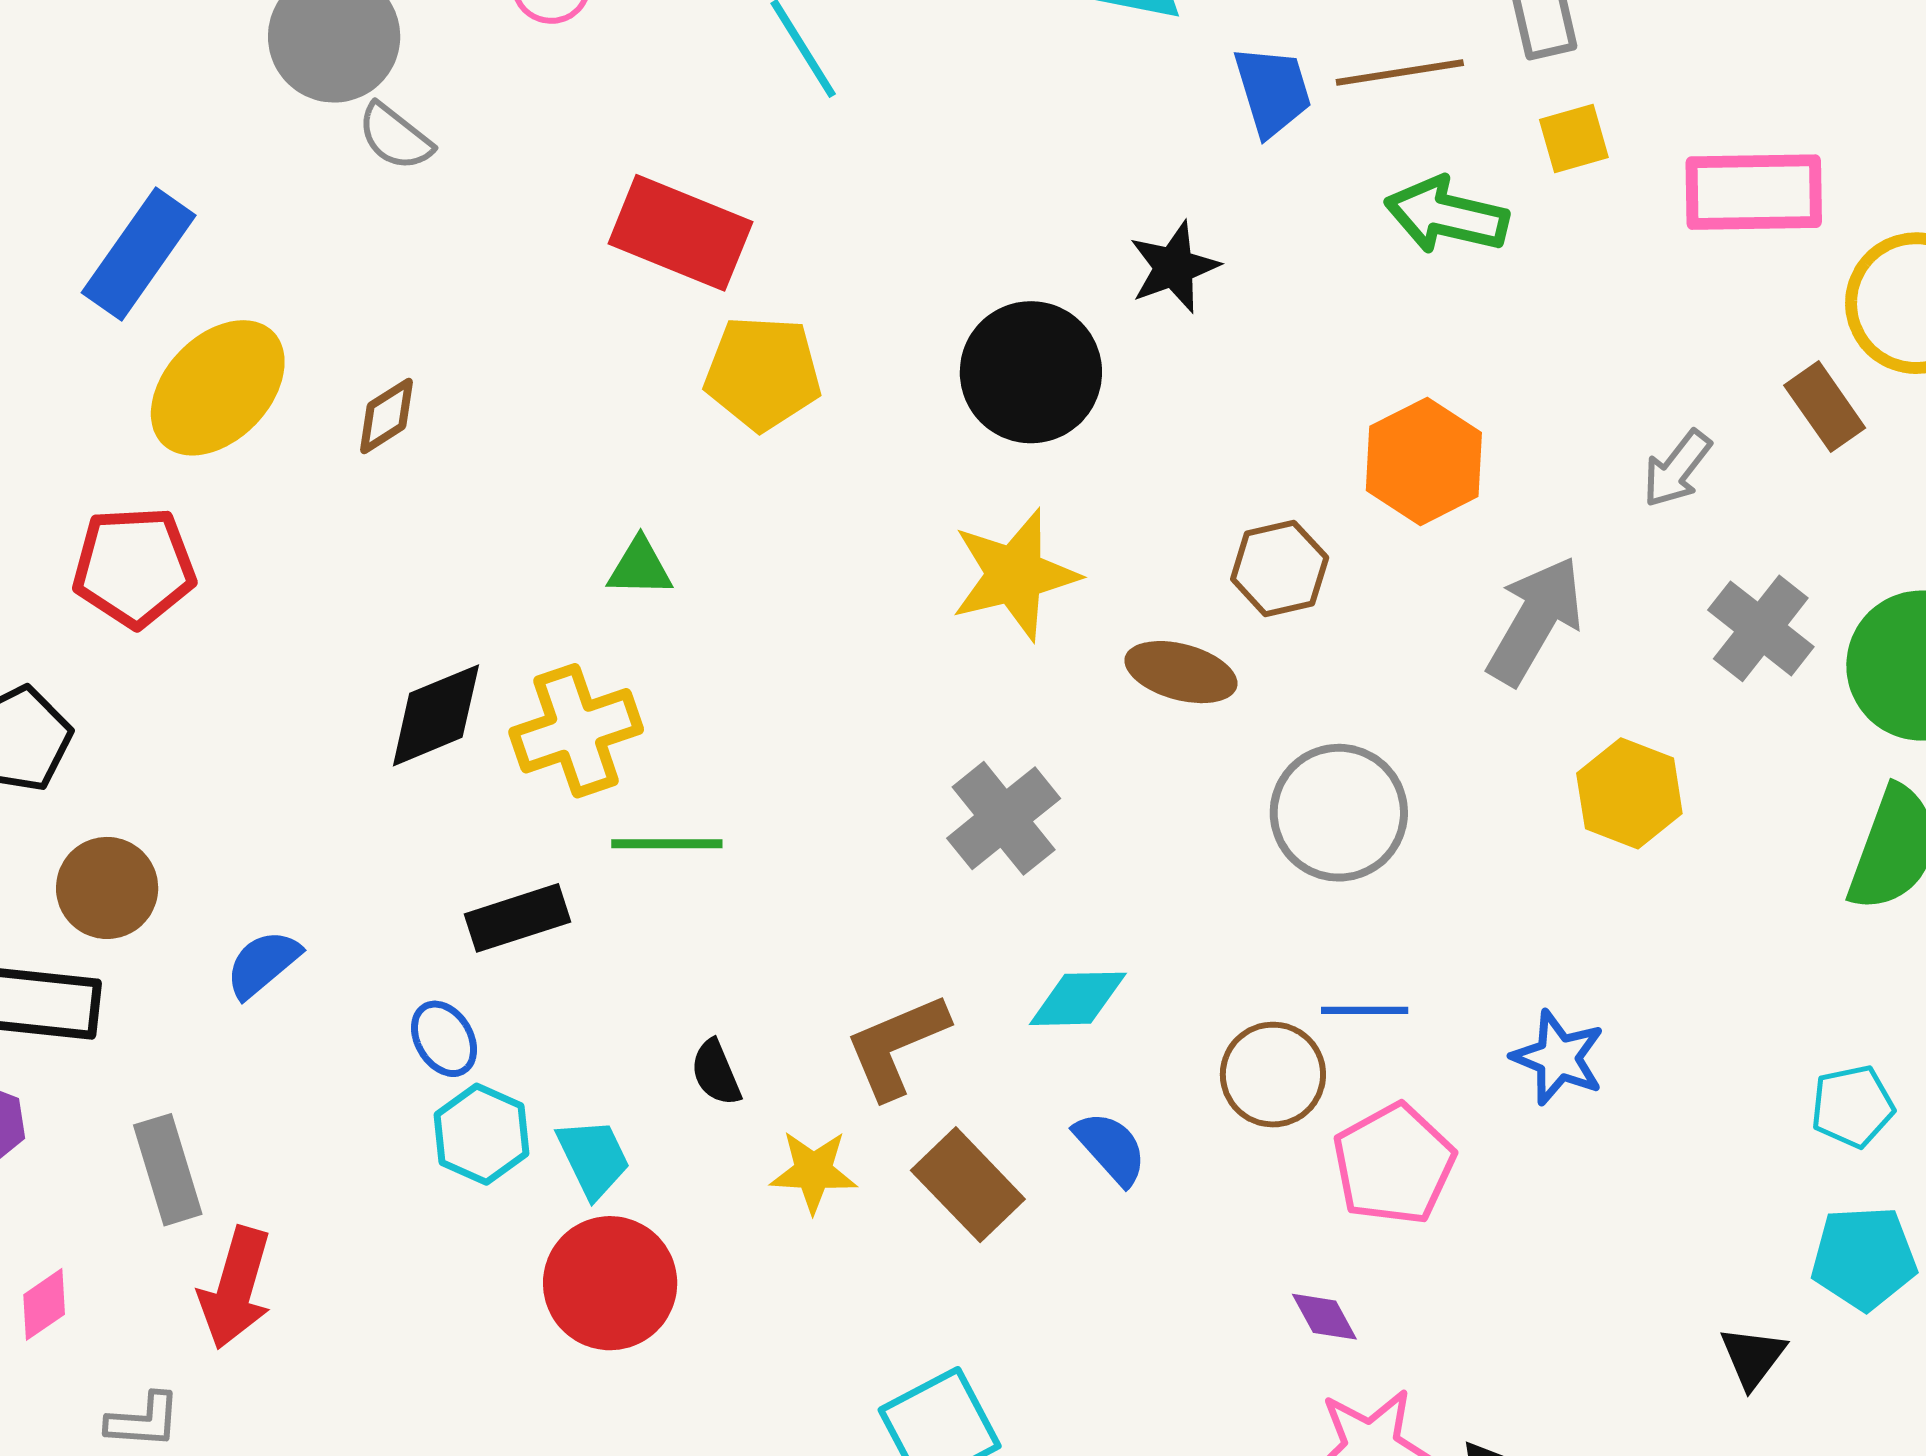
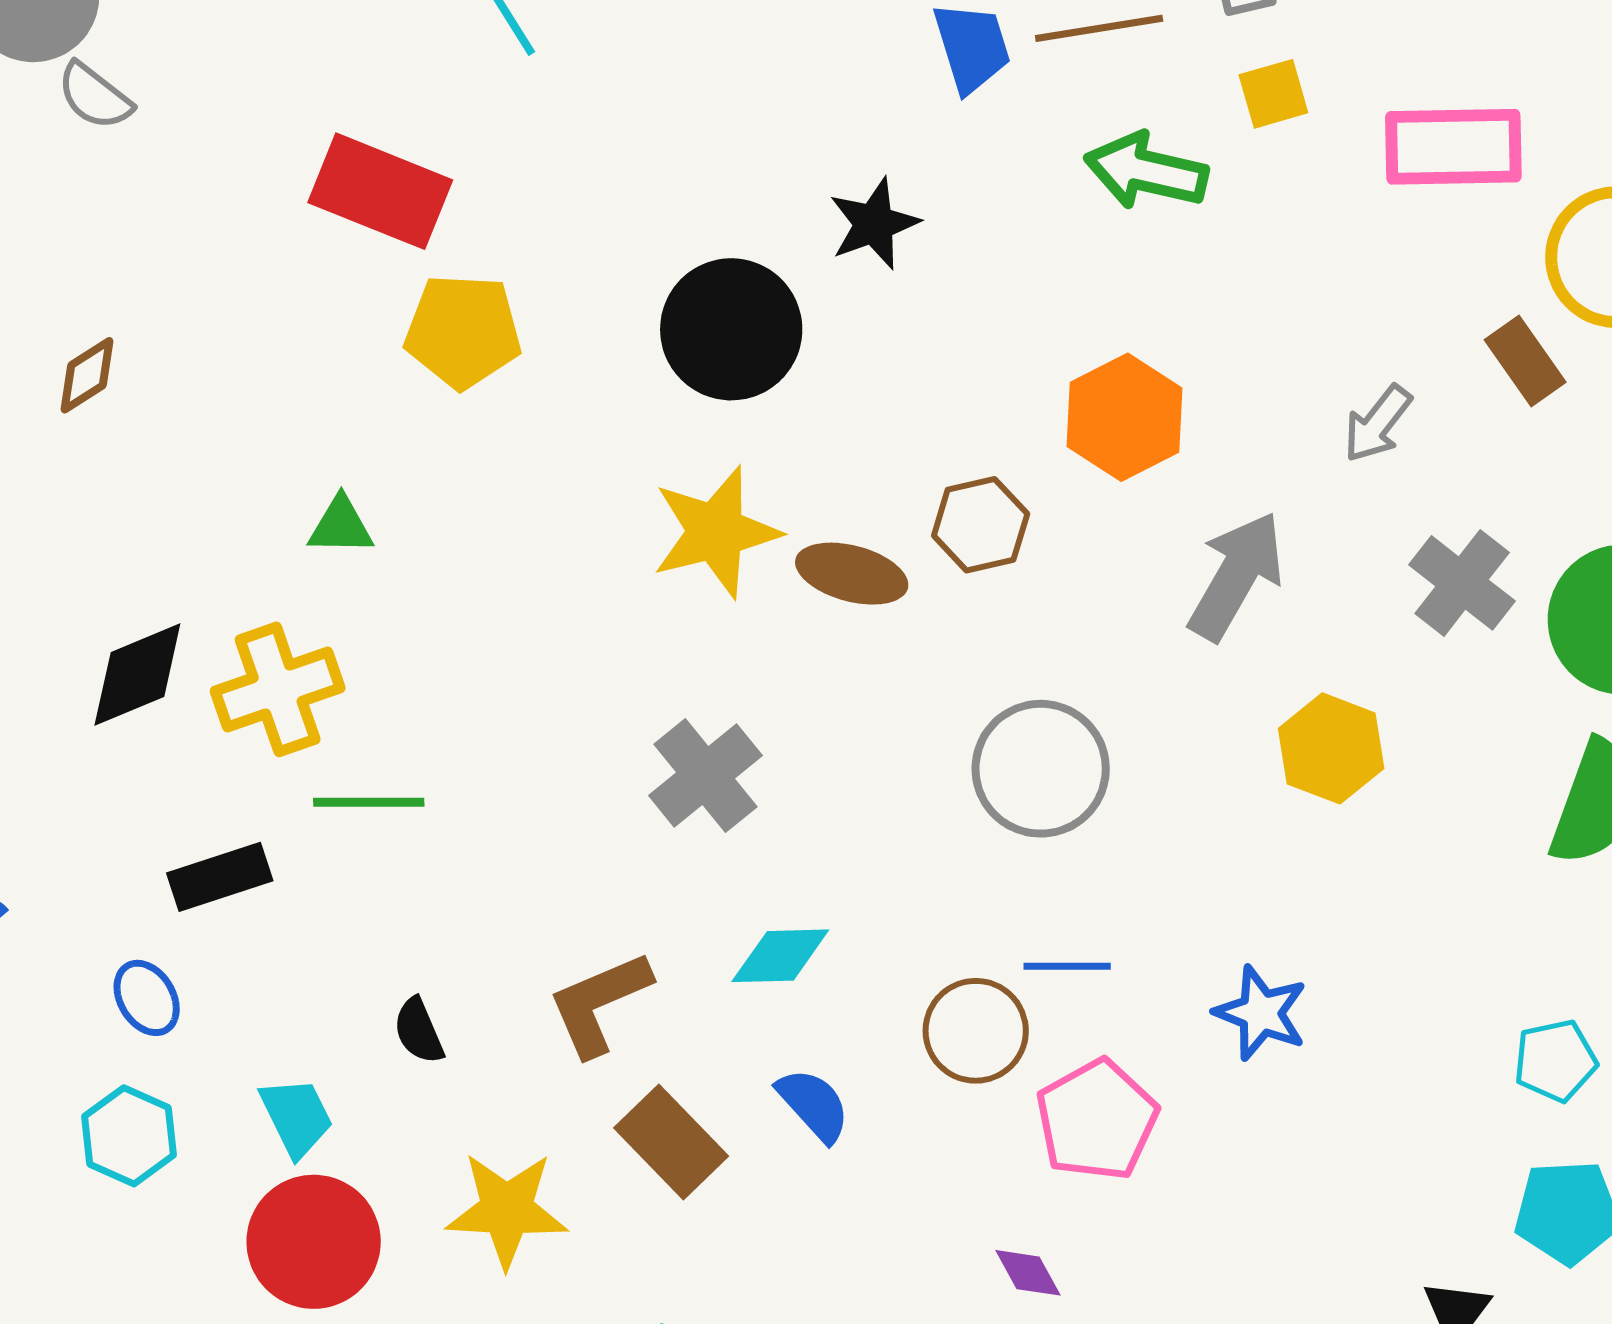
brown ellipse: (1181, 672) -> (852, 574), moved
cyan hexagon: (482, 1134) -> (129, 1136), moved
yellow star: (813, 1171) -> (507, 1210), moved, size x1.4

